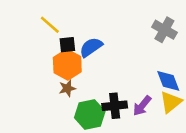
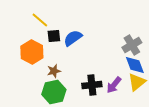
gray cross: (164, 30) -> (132, 45), moved, turned 30
orange hexagon: (67, 65) -> (32, 52), moved
green hexagon: (90, 114) -> (54, 92), moved

